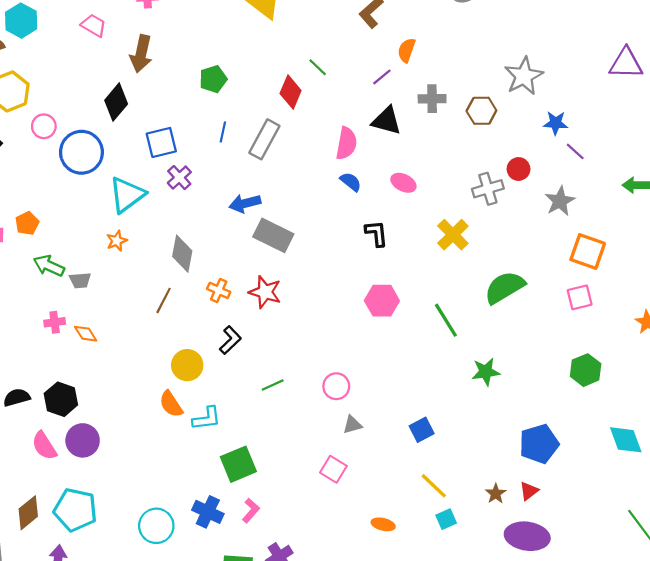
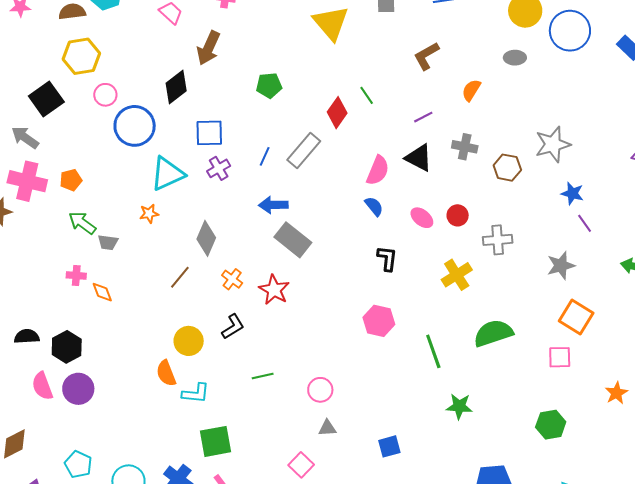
orange semicircle: (407, 50) -> (471, 90), moved
blue line: (223, 132) -> (265, 156), moved
red circle: (519, 169) -> (458, 215), moved
cyan pentagon: (75, 510) -> (78, 464), moved, size x0.7

